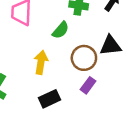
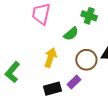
purple rectangle: (88, 85) -> (74, 82), moved

